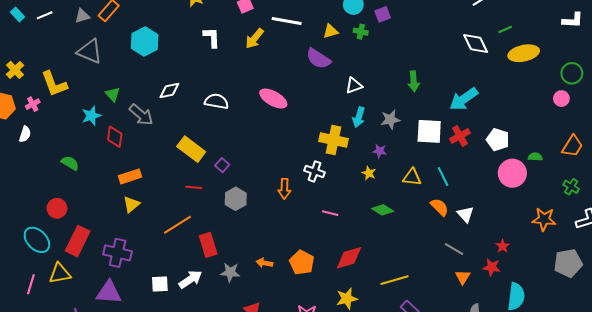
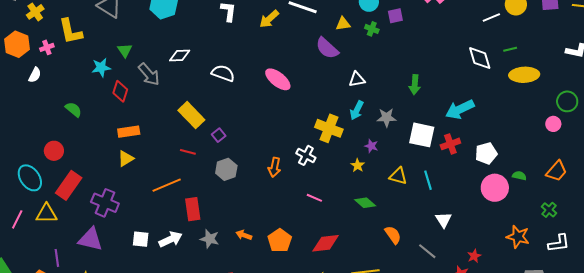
white pentagon: (498, 140) -> (486, 153), turned 30
orange semicircle: (440, 207) -> (393, 235), moved

